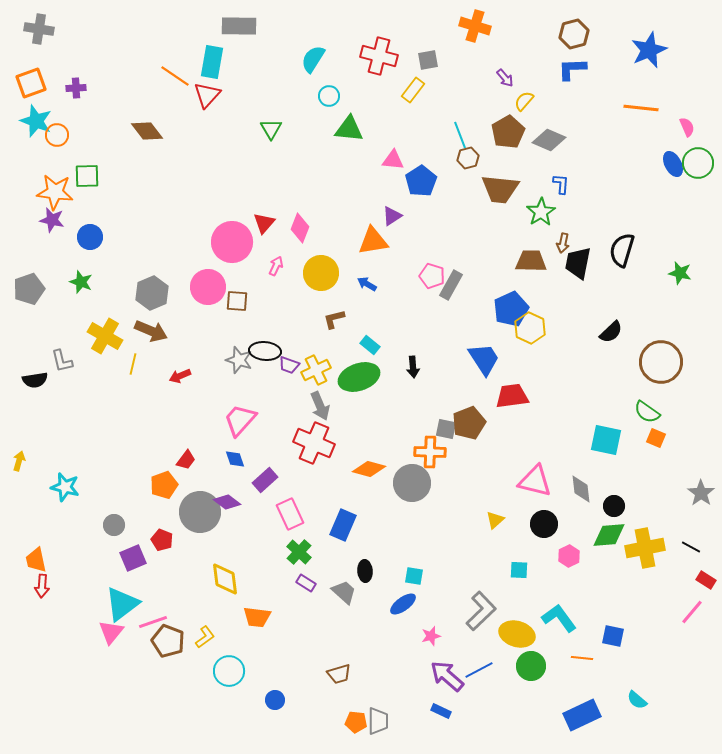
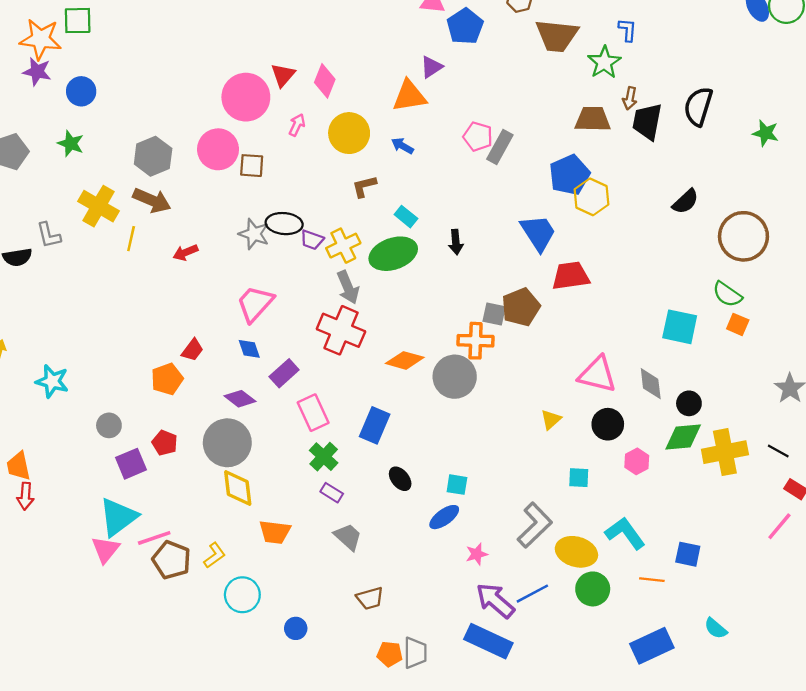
gray circle: (200, 512) -> (227, 443), moved
black ellipse: (365, 571) -> (400, 479), turned -35
gray trapezoid: (344, 592) -> (348, 537), moved
blue rectangle: (441, 711) -> (488, 641), size x2.0

